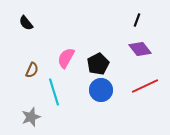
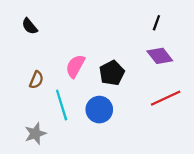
blue circle: (101, 90) -> (99, 110), moved

